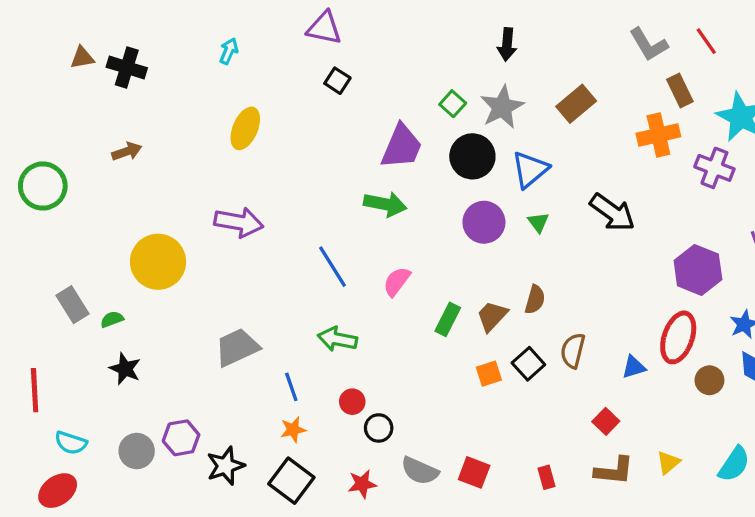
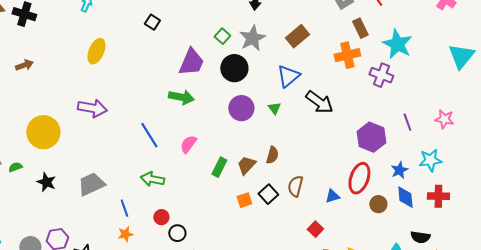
blue triangle: (530, 170) -> (288, 76), moved
black star: (125, 369) -> (46, 182), moved

